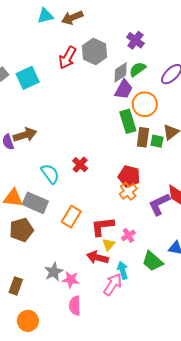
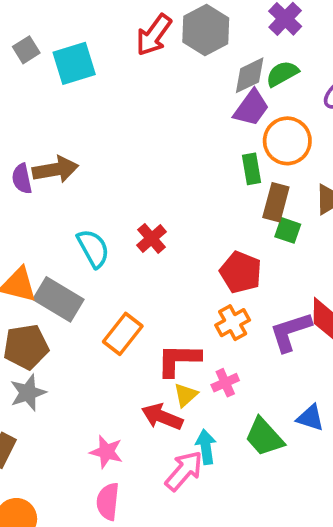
green rectangle: (128, 121) -> (251, 169), size x0.7
green square: (157, 141) -> (288, 230), moved
orange cross: (128, 191) -> (233, 323), moved
gray star: (54, 272) -> (28, 393), moved

